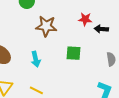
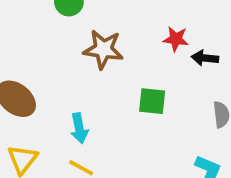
cyan arrow: (36, 59) -> (79, 128), moved

